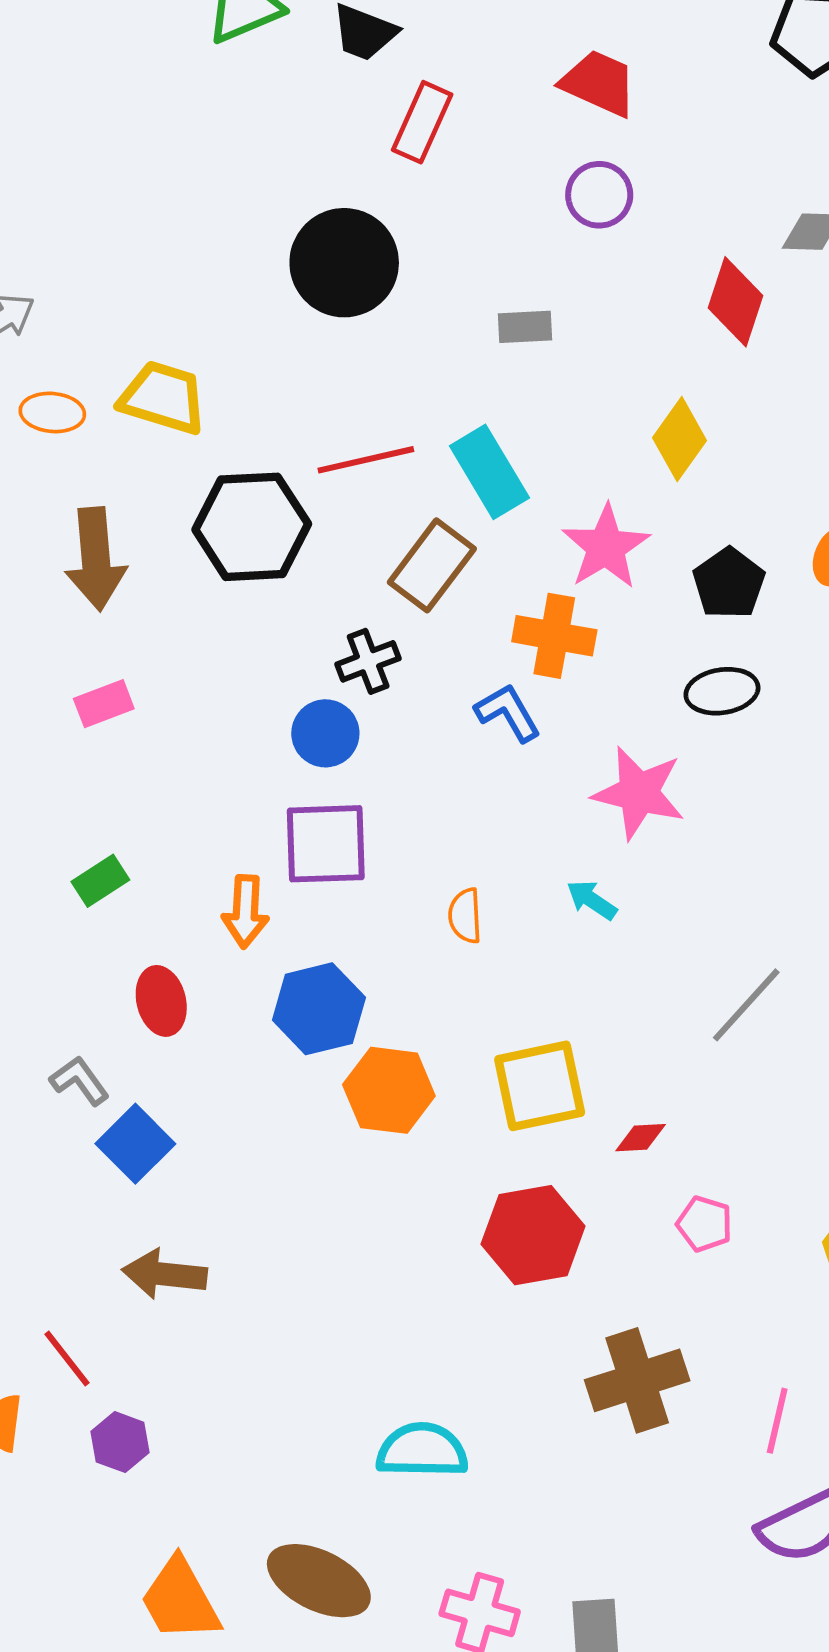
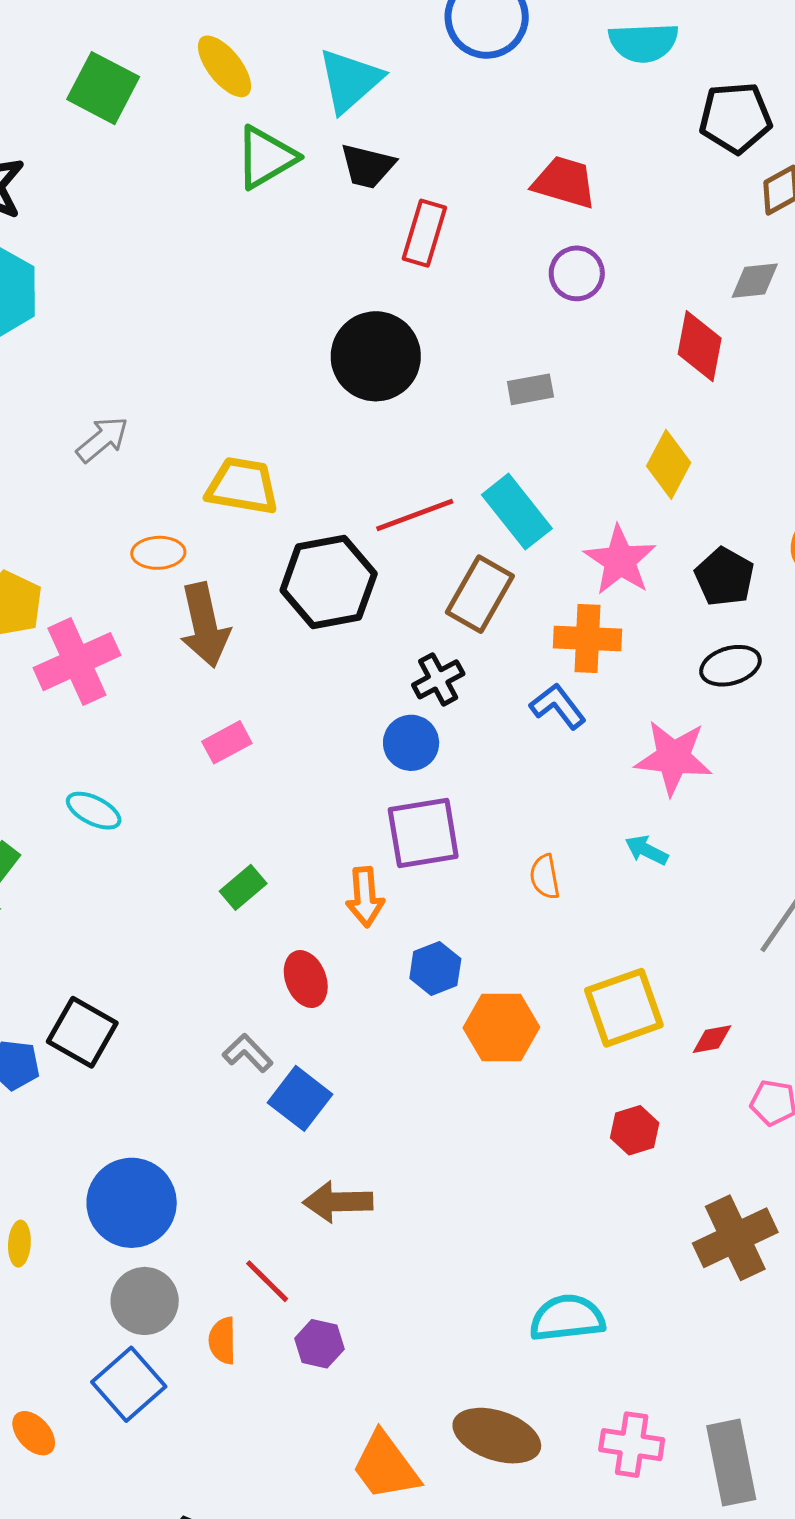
orange ellipse: (52, 412) -> (158, 553), moved
blue hexagon: (319, 1009) -> (435, 969), size x0.7
red hexagon: (533, 1235) -> (635, 1130), size x0.6

